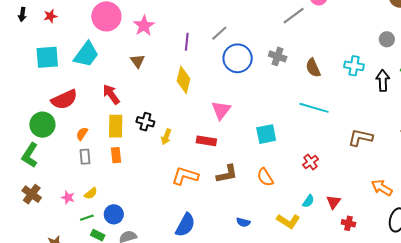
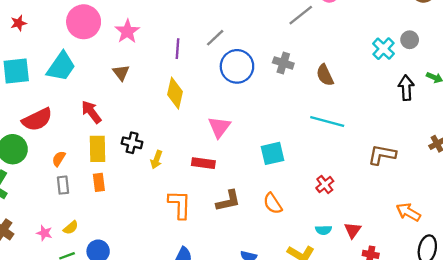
cyan cross: (354, 66) -> (384, 49), moved, turned 36
orange L-shape: (185, 176) -> (180, 204), turned 76
cyan semicircle: (308, 201) -> (323, 230), turned 56

